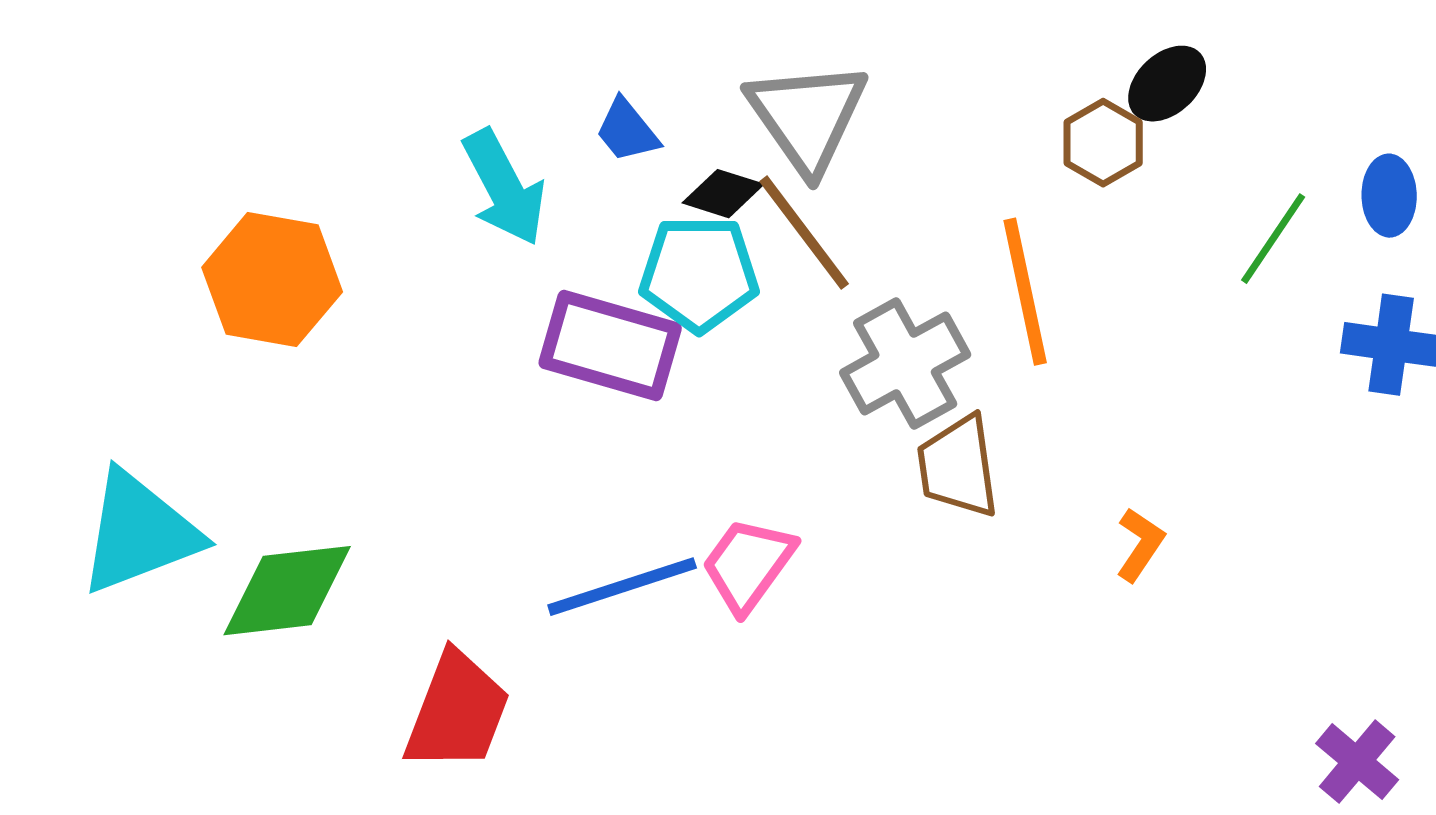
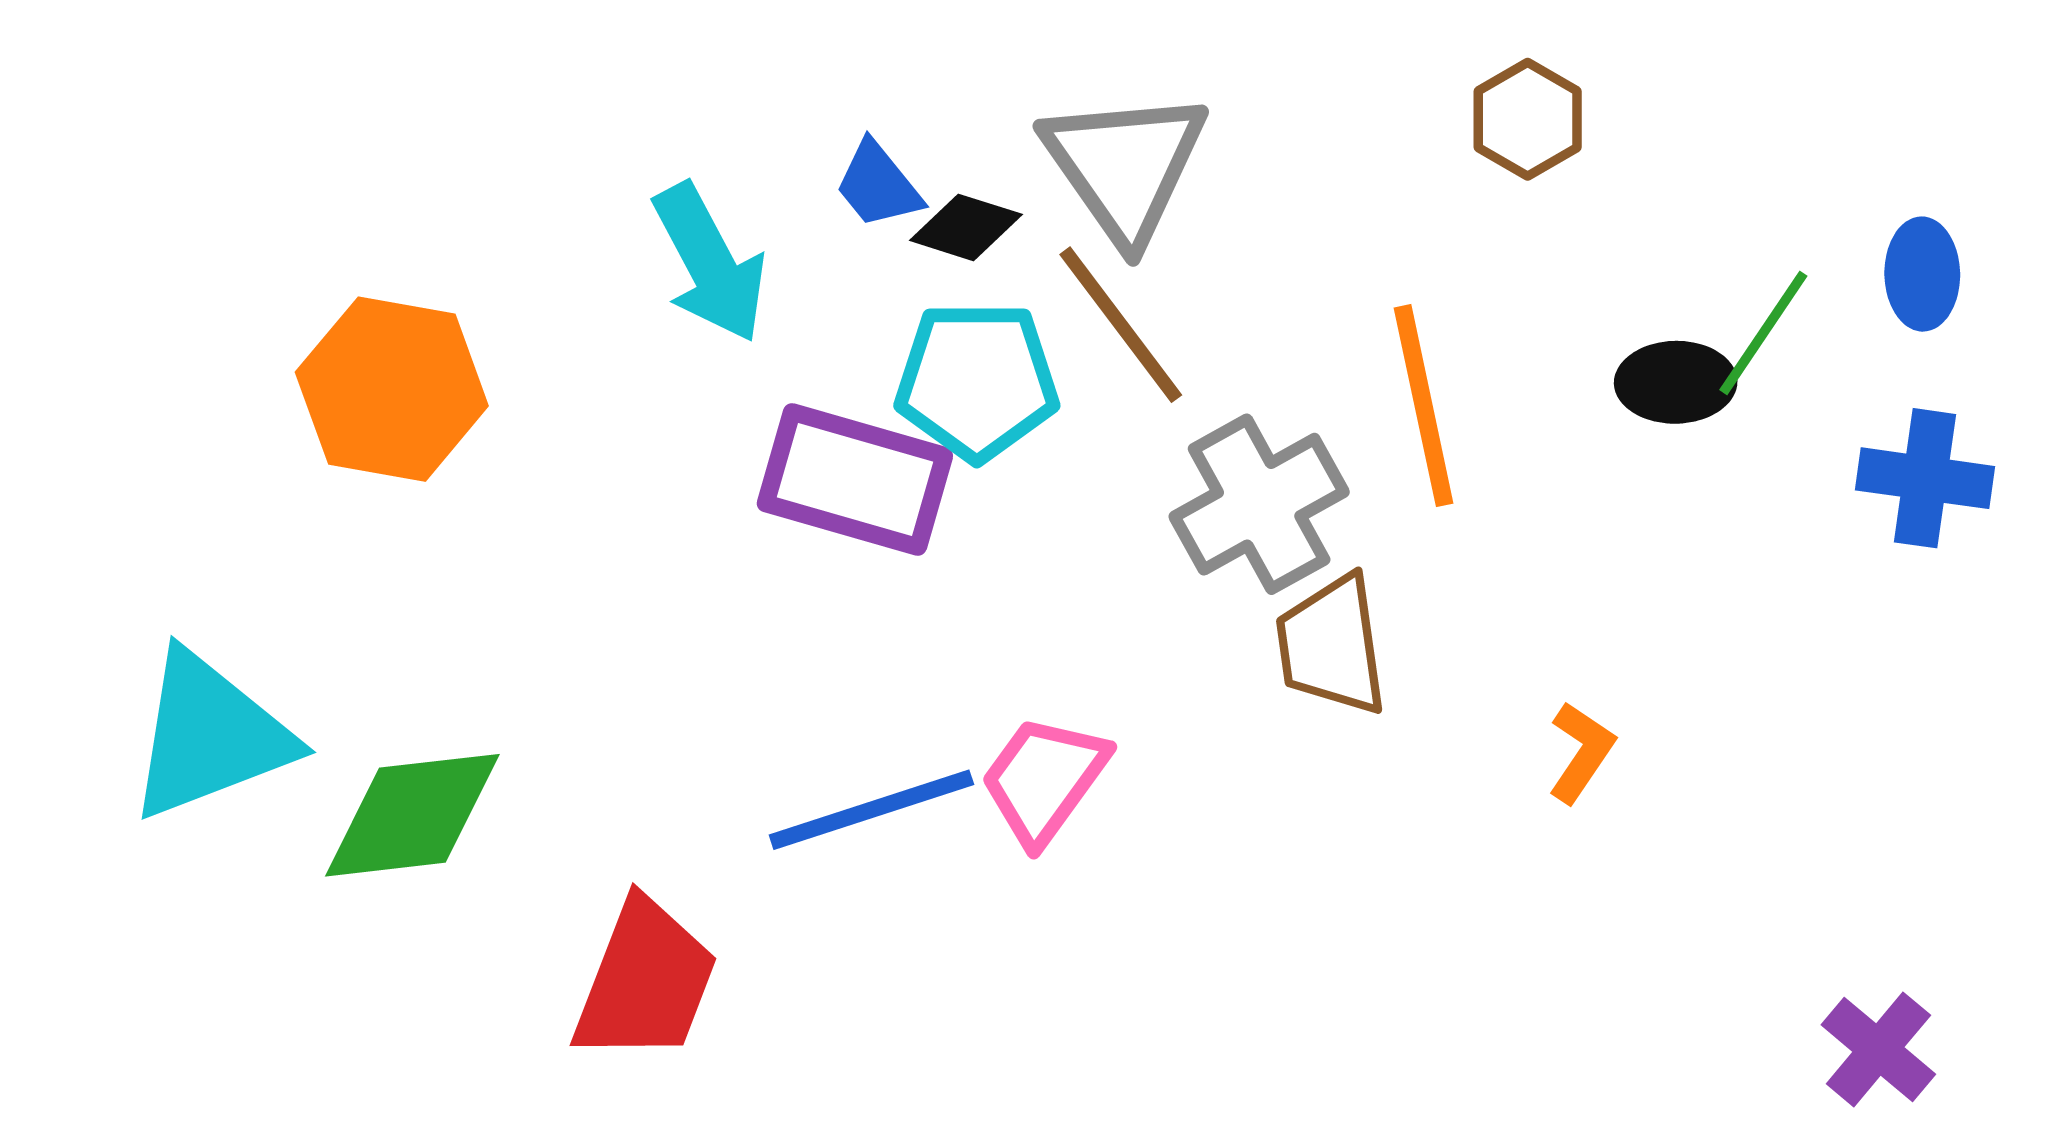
black ellipse: (1167, 84) -> (1676, 382), moved, turned 42
brown hexagon: (1103, 143) -> (1528, 119), moved
black diamond: (723, 194) -> (966, 227), moved

